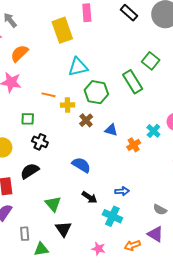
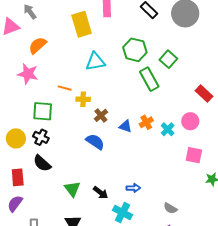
green hexagon: (96, 92) -> (135, 50), moved
green square: (28, 119) -> (43, 111), size x1.5
black cross: (40, 142) -> (41, 137), moved
orange cross: (134, 145) -> (146, 122), moved
blue semicircle: (81, 165) -> (95, 142), moved
black semicircle: (30, 171) -> (42, 163), turned -108
green triangle: (53, 204) -> (72, 189), moved

